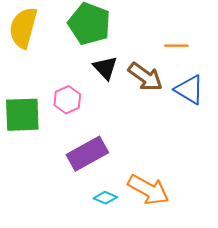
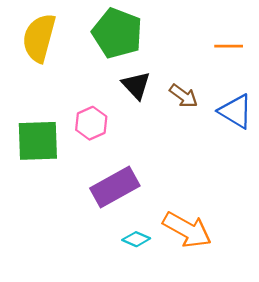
orange line: (176, 46) -> (229, 46), moved
brown arrow: (145, 77) -> (184, 96), size x0.7

